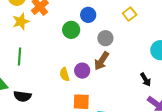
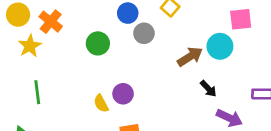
blue circle: (88, 15) -> (128, 13), moved
gray circle: (105, 38) -> (144, 33), moved
brown arrow: (102, 61) -> (190, 57), moved, turned -144

